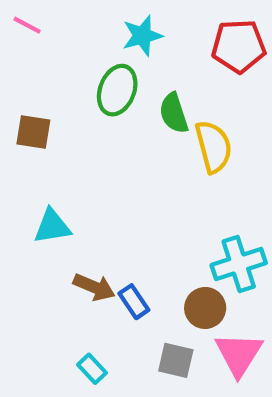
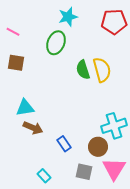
pink line: (27, 25) -> (13, 32), moved
green semicircle: (174, 113) -> (83, 70), moved
brown arrow: (94, 287) -> (33, 128), moved

